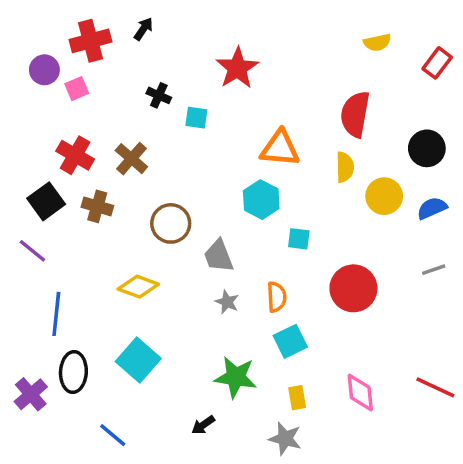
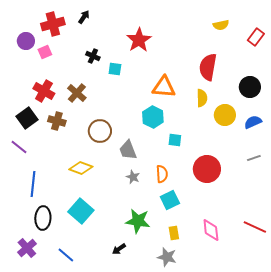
purple cross: (31, 394) -> (27, 248), moved

